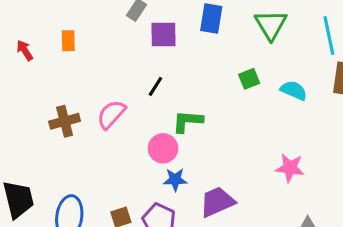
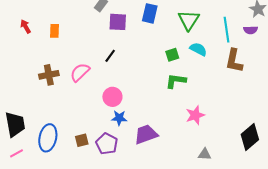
orange rectangle: (68, 41) -> (55, 31), moved
cyan semicircle: (294, 90) -> (198, 49), moved
green L-shape: (187, 121) -> (176, 81), moved
pink star: (290, 168) -> (195, 115), turned -30

